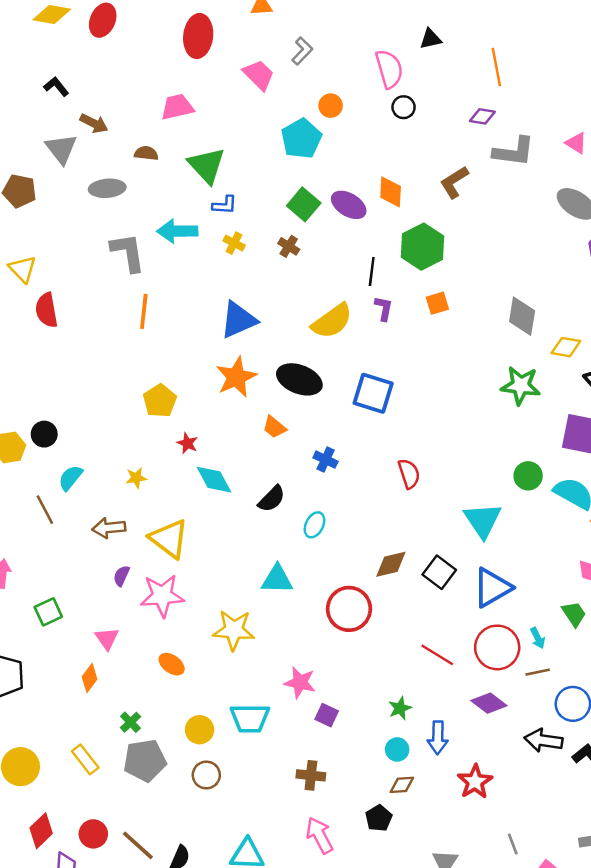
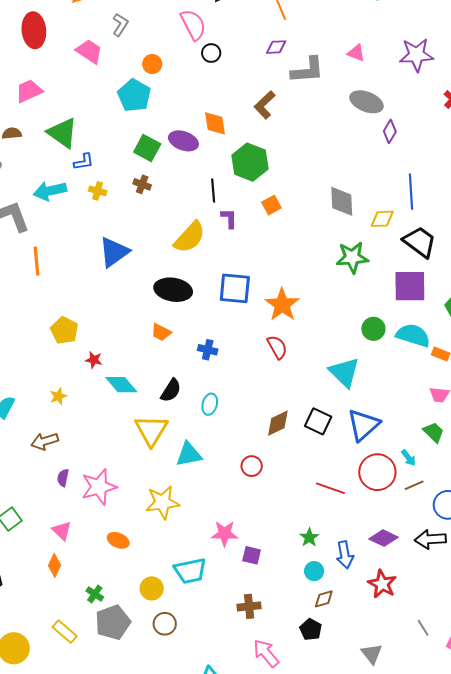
orange star: (236, 377) -> (282, 305), moved
yellow triangle: (169, 539) -> (151, 430), moved, turned 36
red circle: (349, 609) -> (252, 466), size x0.6
purple diamond: (489, 703) -> (384, 538), moved

